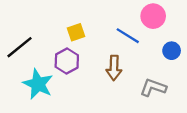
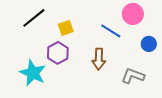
black line: (20, 47) -> (34, 18), moved

